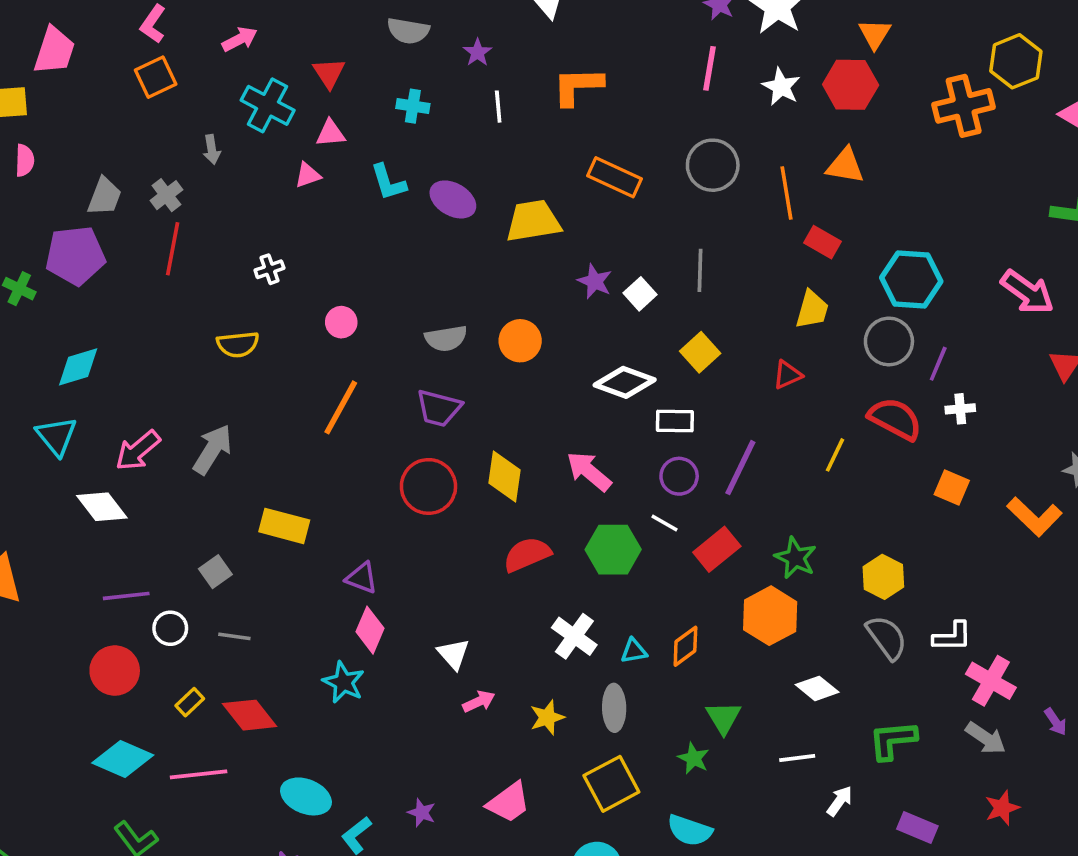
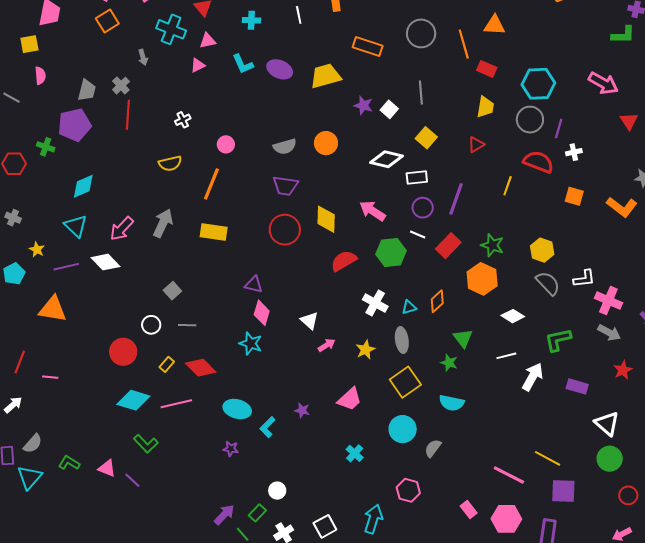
orange line: (341, 407) -> (211, 184), moved
yellow rectangle: (284, 526) -> (214, 232), moved
purple line: (126, 596) -> (66, 267), moved
white arrow: (840, 801) -> (533, 377), size x1.6

